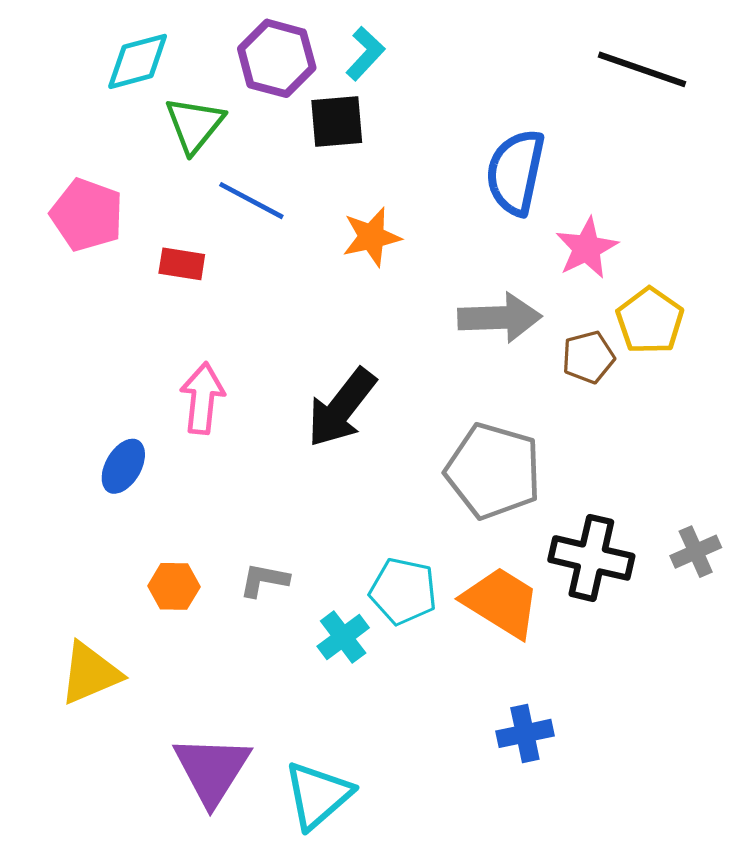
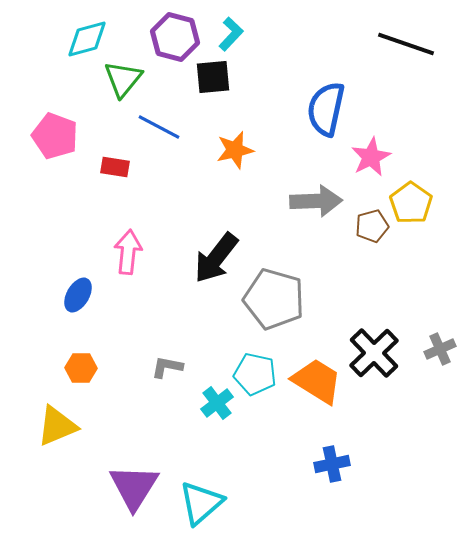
gray pentagon: (493, 471) -> (274, 299), moved
black cross: (591, 558) -> (374, 353), turned 33
orange hexagon: (174, 586) -> (81, 368), moved

